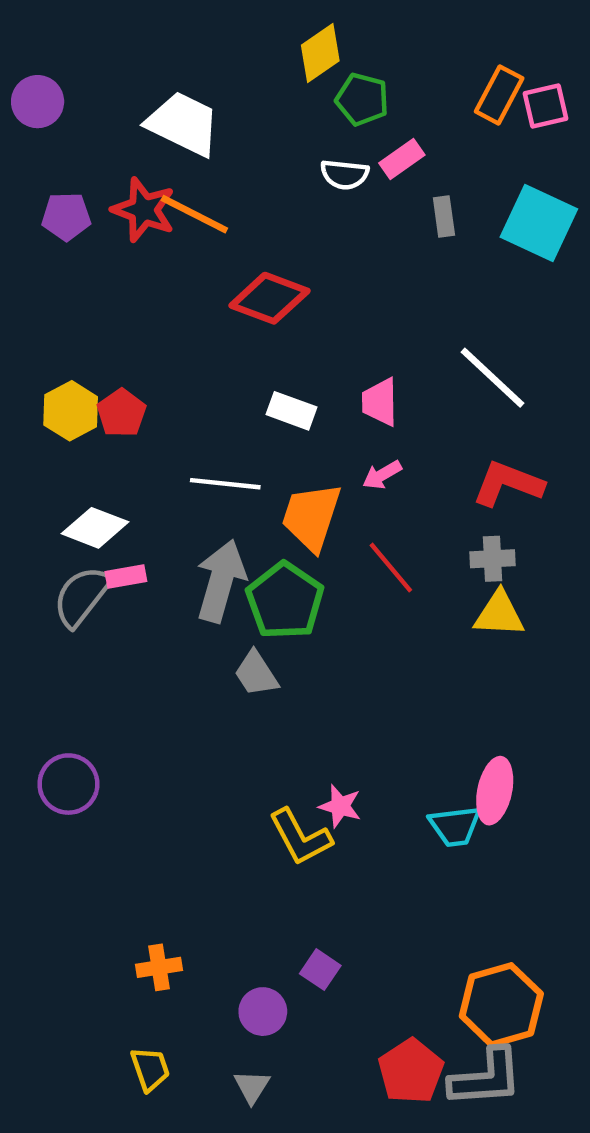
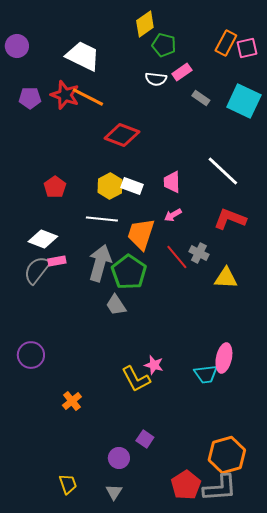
gray rectangle: (444, 216) -> (201, 98), turned -48
yellow hexagon: (71, 411) -> (110, 186), moved
gray cross: (493, 559) -> (199, 253), moved, turned 30
orange cross: (159, 967) -> (72, 401), moved, turned -30

